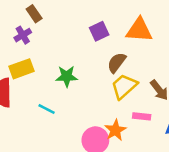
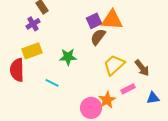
orange triangle: (139, 30) -> (112, 20), moved
brown semicircle: (117, 63) -> (98, 37), moved
pink rectangle: (142, 116) -> (128, 89), turned -32

